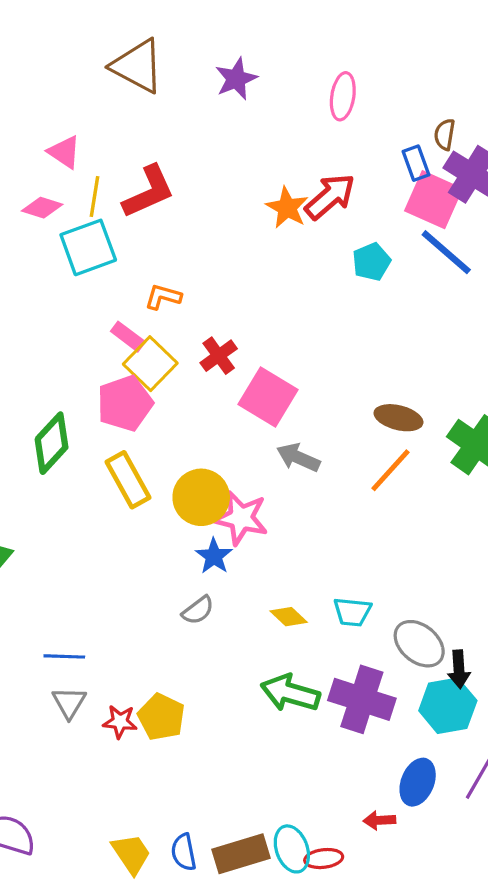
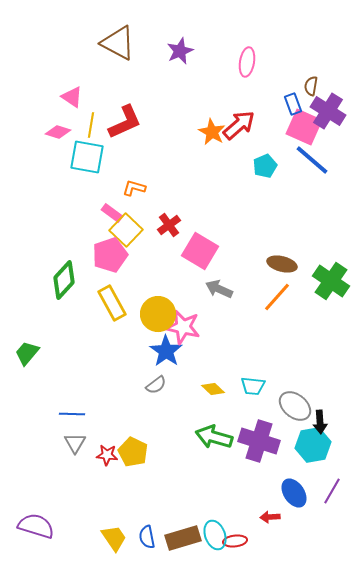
cyan square: (88, 247) -> (87, 157), turned 30
blue star: (214, 556) -> (166, 351), size x1.4
blue ellipse: (418, 782) -> (294, 493), turned -56

